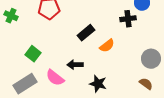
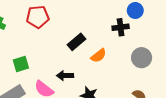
green square: (33, 54) -> (21, 64), turned 35
gray circle: (151, 59) -> (142, 58), moved

